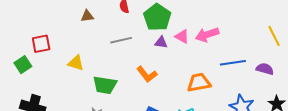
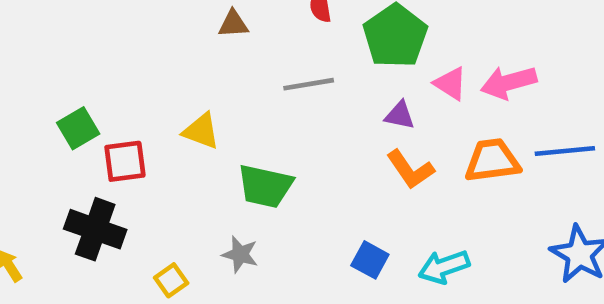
purple triangle: (161, 42) -> (400, 115), moved
red square: (41, 44) -> (125, 161), moved
orange L-shape: (147, 74) -> (410, 169), moved
orange trapezoid: (199, 83) -> (492, 161), moved

